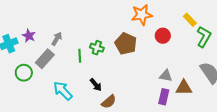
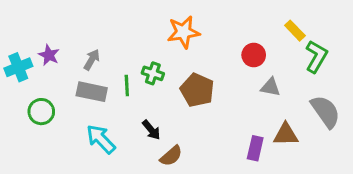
orange star: (142, 15) -> (183, 32), moved
brown pentagon: (126, 44) -> (197, 90), moved
gray rectangle: (45, 59) -> (92, 92), moved, turned 60
gray triangle: (166, 76) -> (270, 87), moved

